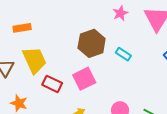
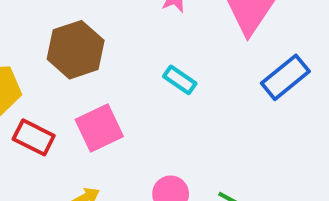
brown hexagon: (92, 43) -> (76, 50), moved

